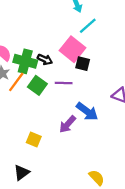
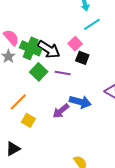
pink square: (72, 49) -> (75, 44), size x0.6
black arrow: (45, 59) -> (49, 49), size x1.6
orange line: (16, 82) -> (18, 102), moved
blue arrow: (87, 111) -> (80, 102), turned -30

